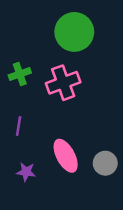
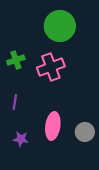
pink ellipse: (66, 156) -> (53, 126), turned 36

